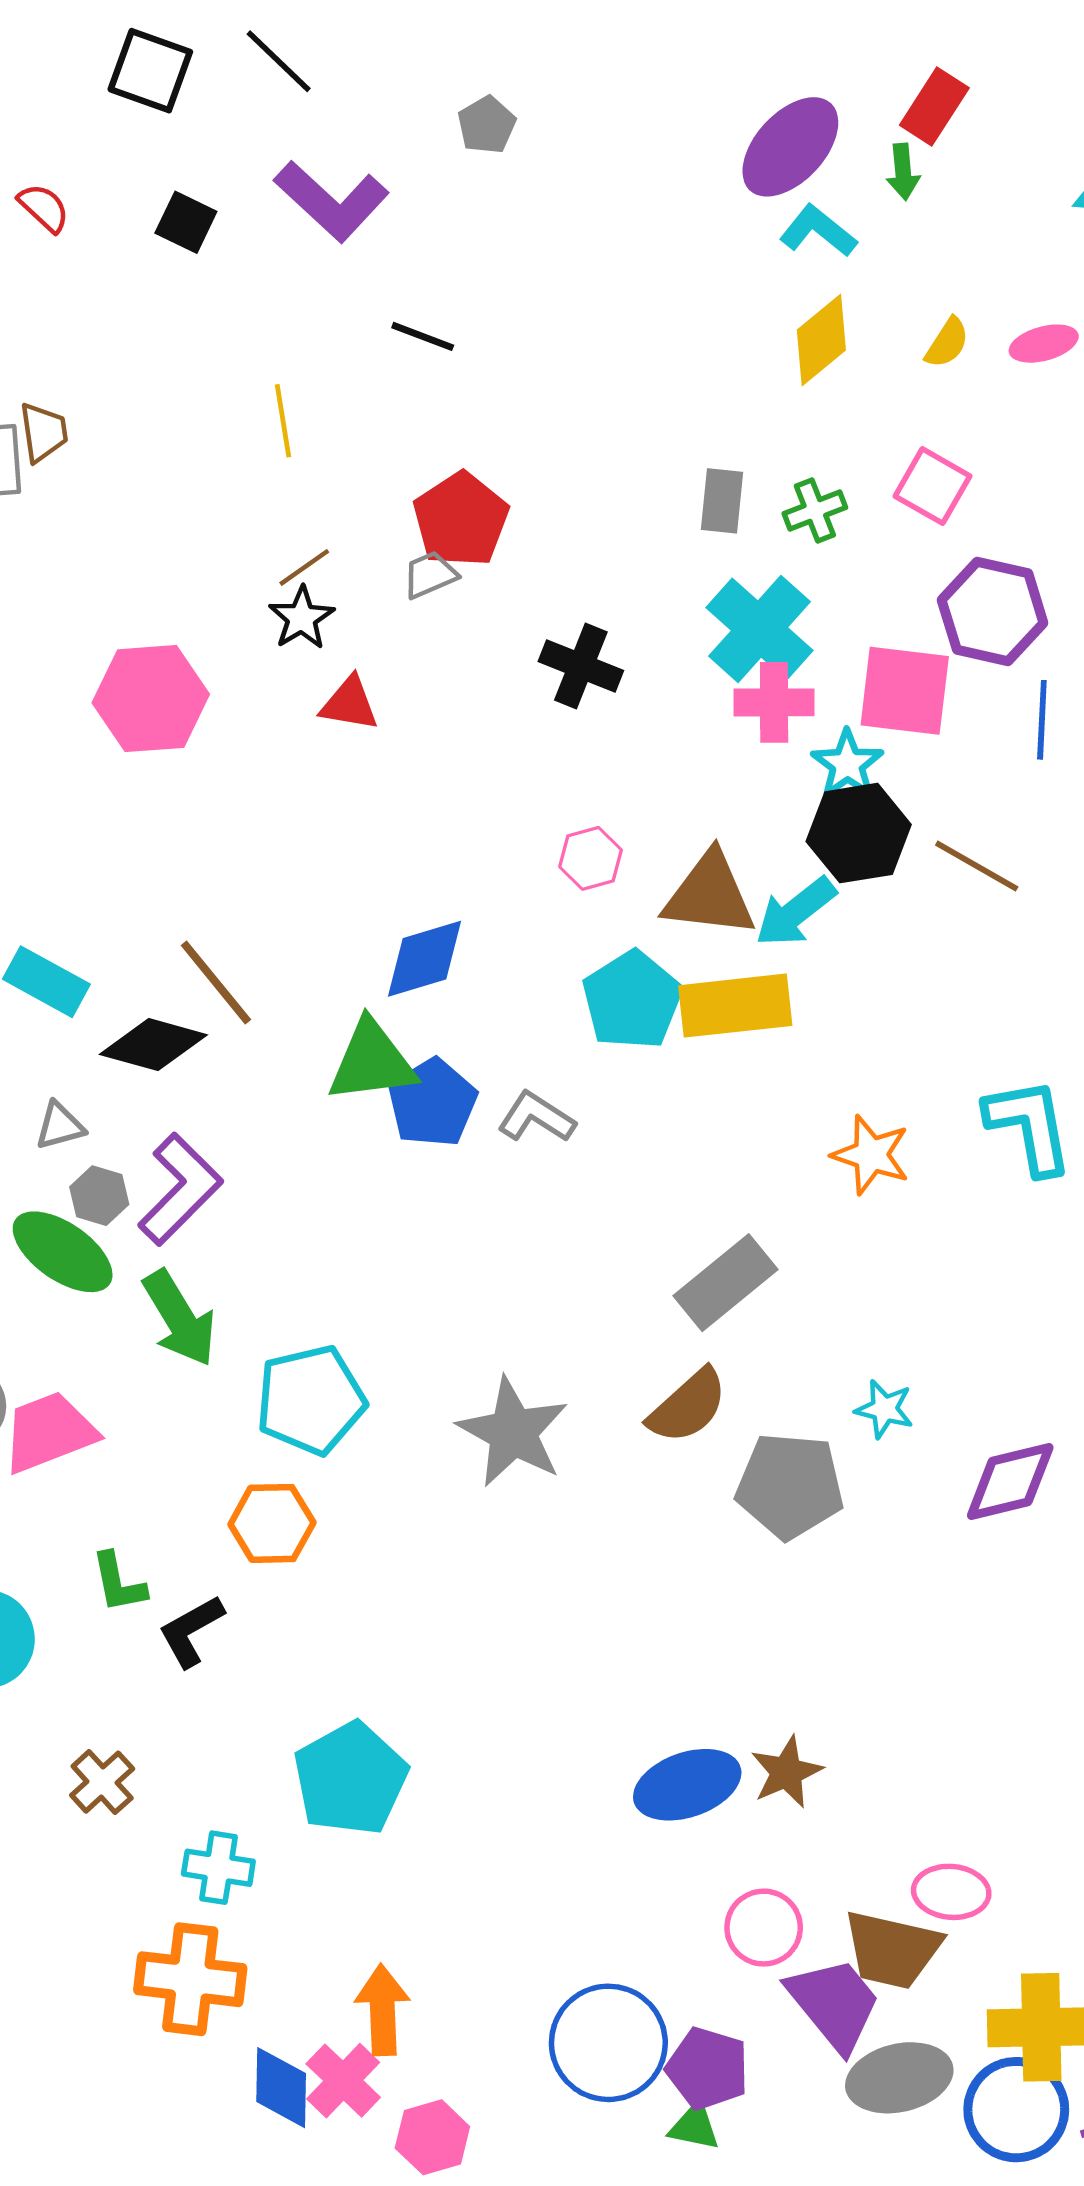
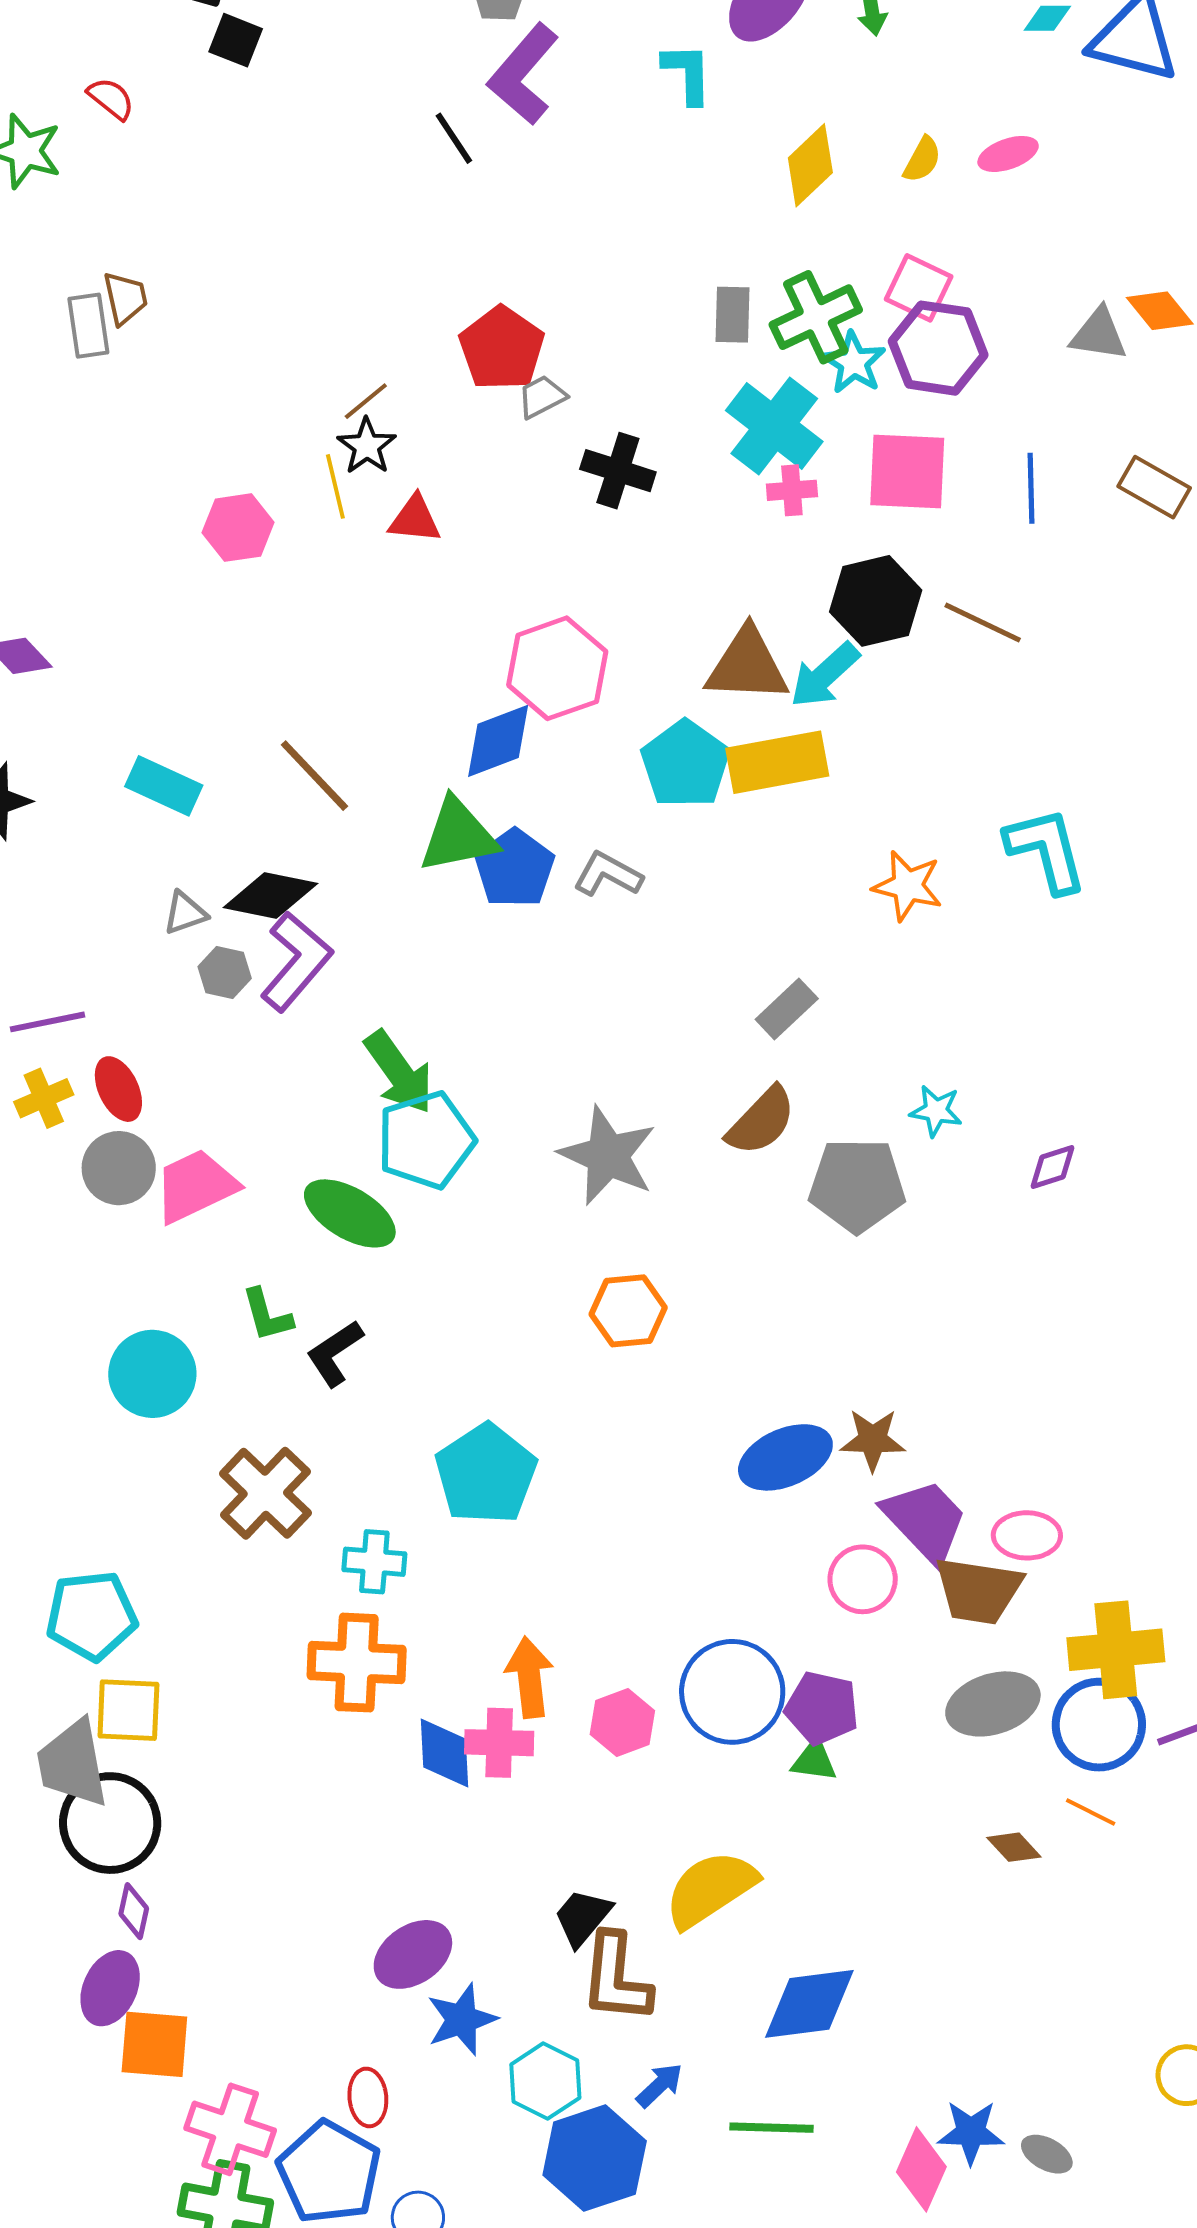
purple L-shape: (332, 201) -> (523, 74), moved, turned 92
black square: (186, 222) -> (236, 40), moved
cyan L-shape: (818, 231) -> (687, 73), moved, turned 54
black line: (423, 336) -> (454, 138), moved, turned 40
yellow line: (283, 421) -> (335, 486), moved
green cross: (815, 510) -> (816, 317), size x1.6
gray trapezoid: (430, 575) -> (542, 397), moved
purple hexagon: (993, 612) -> (938, 348), moved
pink hexagon: (151, 699) -> (238, 528), size x0.7
pink cross: (774, 702) -> (792, 490), size x0.7
cyan star: (847, 764) -> (854, 363), moved
pink hexagon: (591, 858) -> (557, 668), moved, size x1.8
black diamond: (153, 1045) -> (270, 896), moved
green ellipse: (63, 1252) -> (350, 1213), moved
gray rectangle: (725, 1283) -> (787, 1009), size x0.7
green arrow: (180, 1318) -> (399, 1072), moved
purple diamond: (1010, 1481) -> (1052, 1167), size x0.6
orange hexagon: (272, 1523) -> (628, 1311), moved
brown star: (786, 1772) -> (873, 1440), turned 30
brown cross: (102, 1782) -> (265, 1493), size x1.6
purple trapezoid: (834, 2004) -> (925, 1521), moved
pink cross: (343, 2081) -> (499, 1743), turned -38
pink hexagon: (432, 2137) -> (622, 1722), moved

